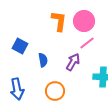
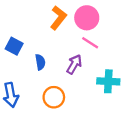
orange L-shape: (59, 21) -> (58, 18), turned 30
pink line: (87, 43) -> (90, 43), turned 70

